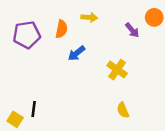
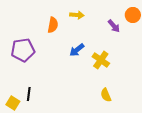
purple pentagon: (27, 35) -> (23, 50), moved
blue arrow: (77, 53) -> (77, 50), moved

